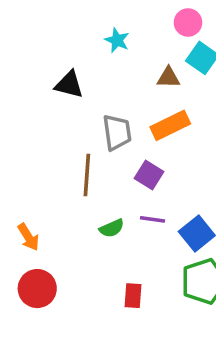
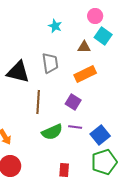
black triangle: (69, 85) -> (18, 72), moved, size x1.4
gray trapezoid: (117, 132) -> (50, 63), moved
green semicircle: (112, 228) -> (52, 132), size x1.5

